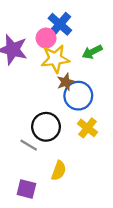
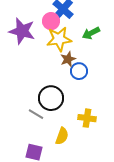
blue circle: (78, 96) -> (79, 71), size x0.7
yellow cross: (88, 128) -> (87, 118), moved, turned -30

